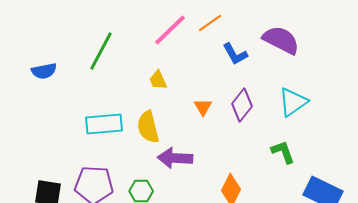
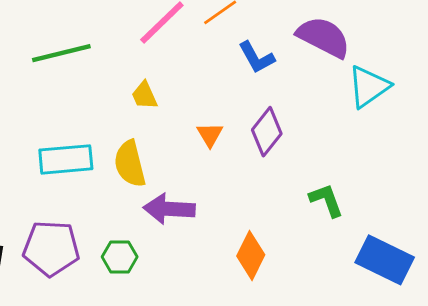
green line: (101, 51) -> (61, 53), turned 48
cyan triangle: (293, 102) -> (369, 87), moved

